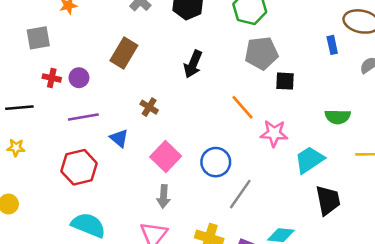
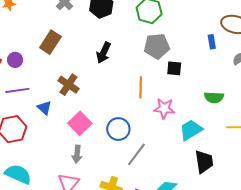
brown cross: (149, 107) -> (68, 85), size x1.5
orange line: (243, 107) -> (141, 87), turned 40

